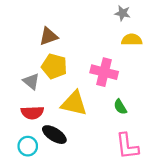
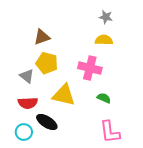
yellow semicircle: (132, 40) -> (104, 40), moved
green semicircle: (120, 107) -> (104, 98), turned 144

